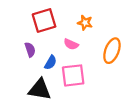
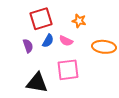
orange ellipse: (112, 51) -> (104, 47), turned 75
blue semicircle: (51, 63) -> (48, 41), moved

